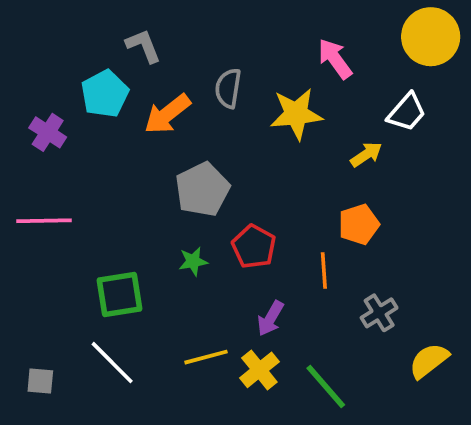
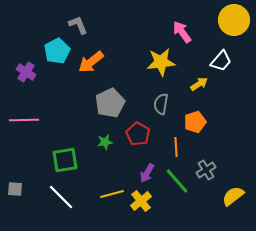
gray semicircle: (228, 88) -> (161, 104), moved
gray square: (40, 381) -> (15, 189), moved
green line: (326, 386) -> (177, 181), moved

